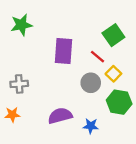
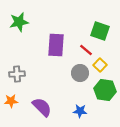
green square: (113, 35) -> (100, 31), turned -36
purple semicircle: (60, 116) -> (42, 107), moved, turned 60

